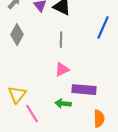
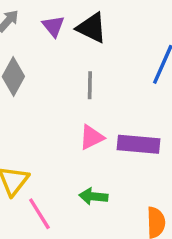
purple rectangle: (84, 90) -> (139, 144), moved

